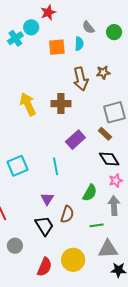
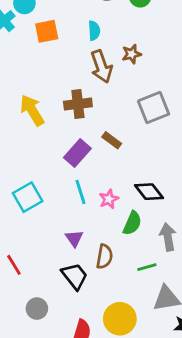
cyan semicircle: (79, 44) -> (94, 31), moved
orange square: (57, 47) -> (47, 31), moved
brown rectangle: (105, 134) -> (112, 140), moved
purple rectangle: (75, 140) -> (77, 153), moved
black diamond: (109, 159) -> (149, 192), moved
pink star: (116, 181) -> (109, 199), moved

